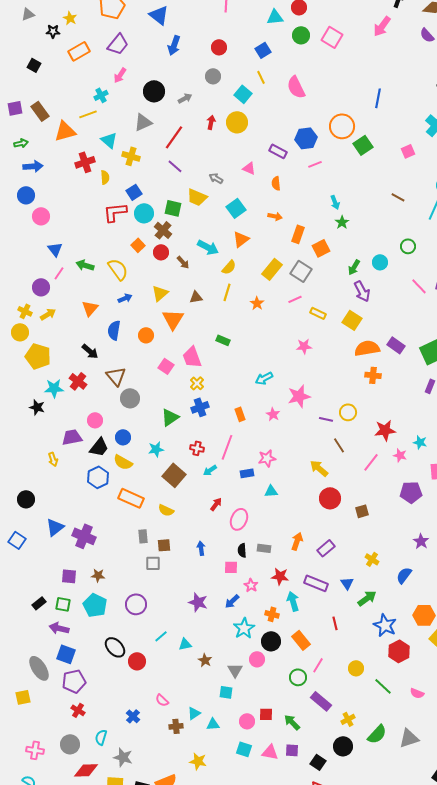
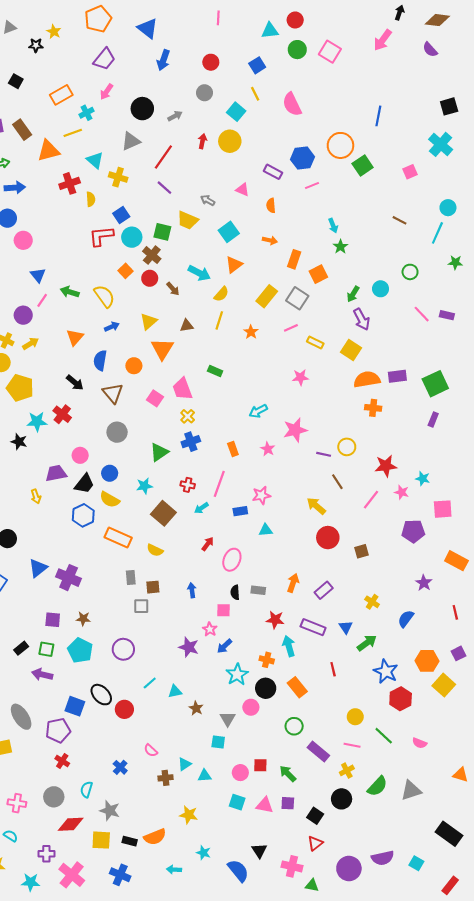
orange rectangle: (79, 51) -> (61, 95), moved
purple rectangle: (396, 345) -> (397, 376), turned -42
brown triangle: (116, 376) -> (113, 393), moved
pink star: (251, 585) -> (210, 629), moved
blue square: (66, 654) -> (75, 706), moved
pink line: (318, 665) -> (352, 745), moved, turned 70

